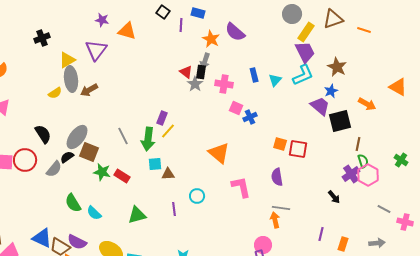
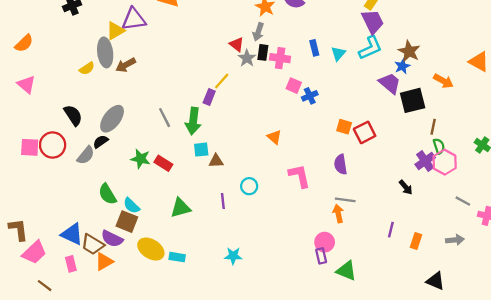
purple triangle: (96, 50) -> (134, 19), turned 45
yellow triangle: (67, 60) -> (115, 31), moved
brown star: (337, 67) -> (409, 51), moved
black rectangle: (201, 72) -> (263, 52), moved
yellow line: (168, 131) -> (222, 81), moved
red square: (298, 149) -> (365, 132), turned -36
brown square: (89, 152) -> (127, 222), moved
orange triangle: (219, 153) -> (274, 137), size x0.6

